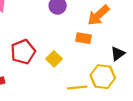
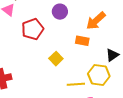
red pentagon: (23, 52) -> (33, 29), moved

